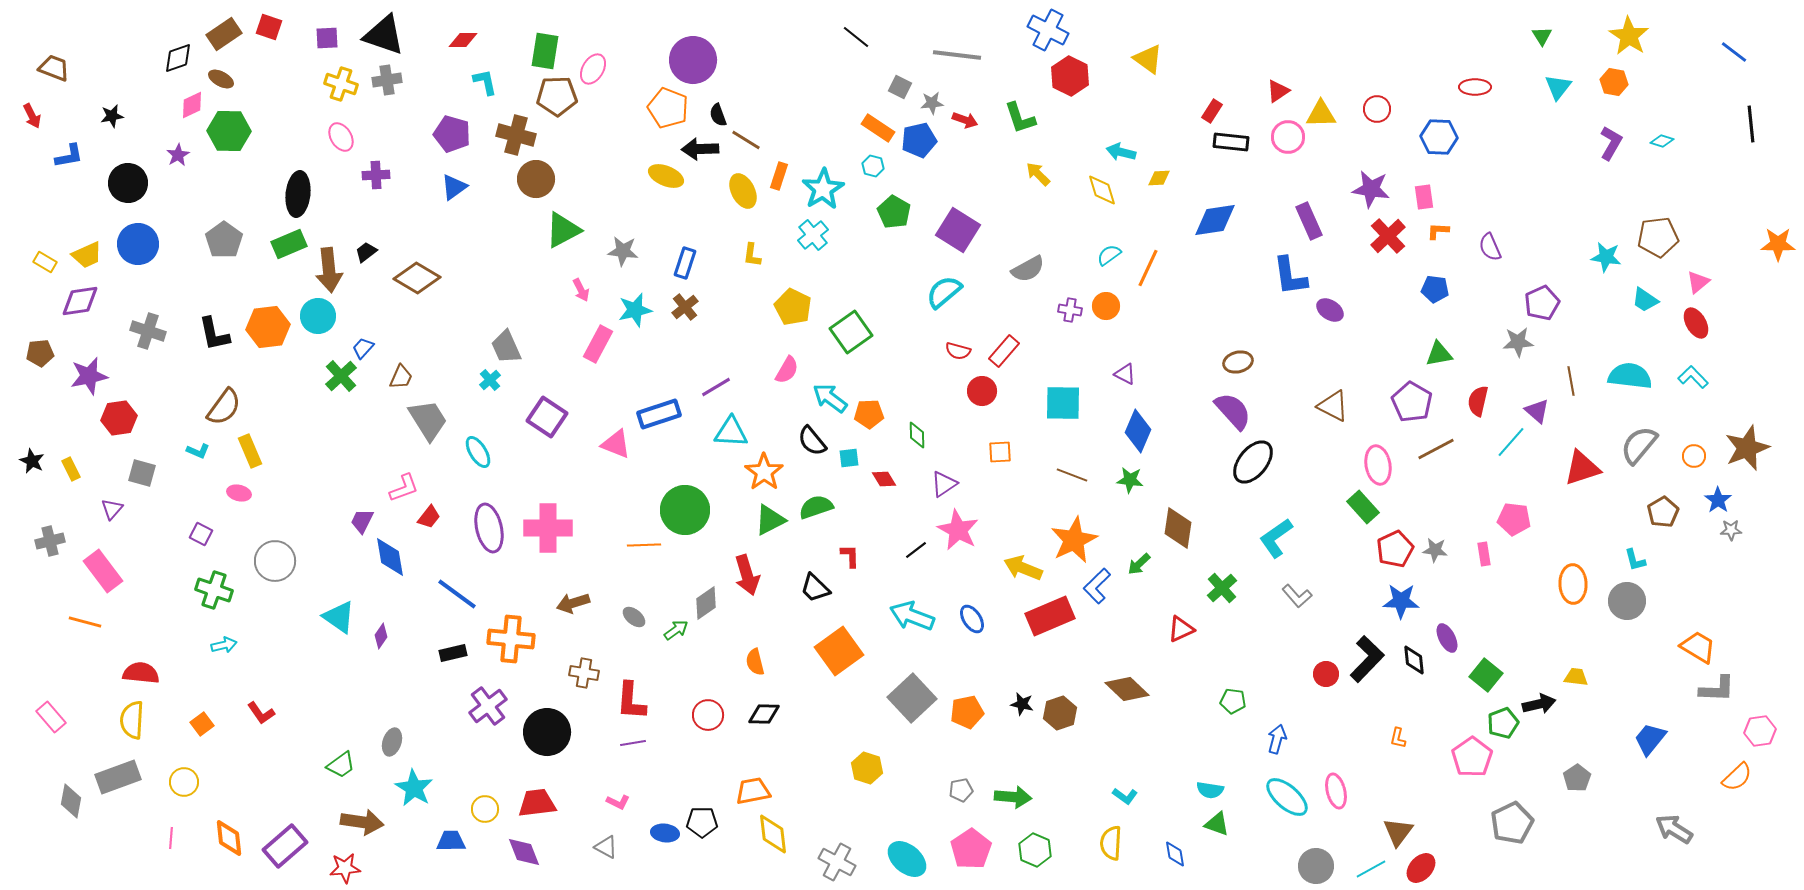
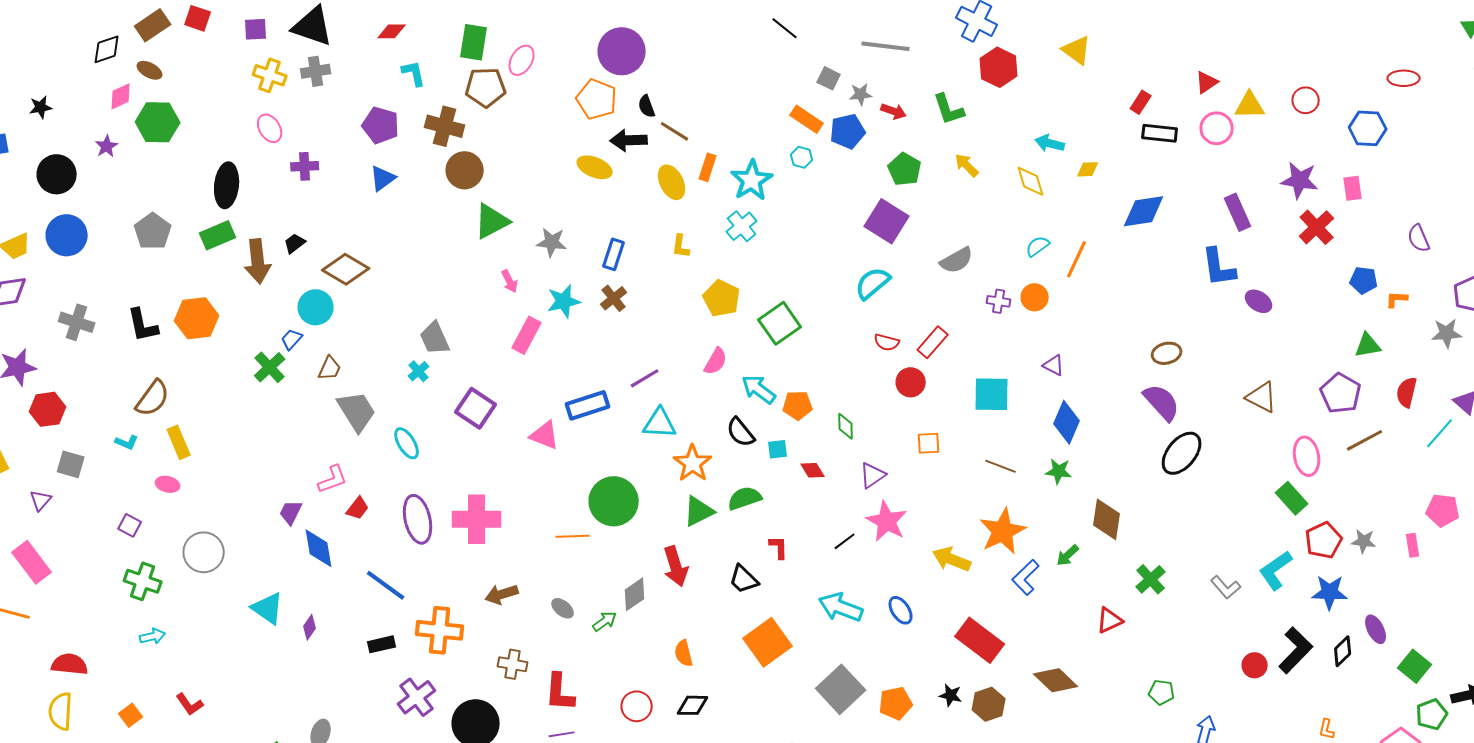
green pentagon: (894, 212) -> (905, 169), moved
orange L-shape: (1438, 231) -> (1397, 299), moved
cyan circle: (318, 316) -> (316, 307), moved
cyan L-shape: (1276, 538) -> (1276, 570), moved
red rectangle: (1050, 616) -> (980, 640), moved, turned 60
black diamond: (1414, 660) -> (1343, 651), turned 52

